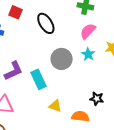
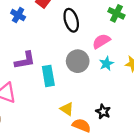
pink semicircle: (88, 31) -> (101, 41), moved
yellow triangle: (55, 106) -> (67, 109), moved

